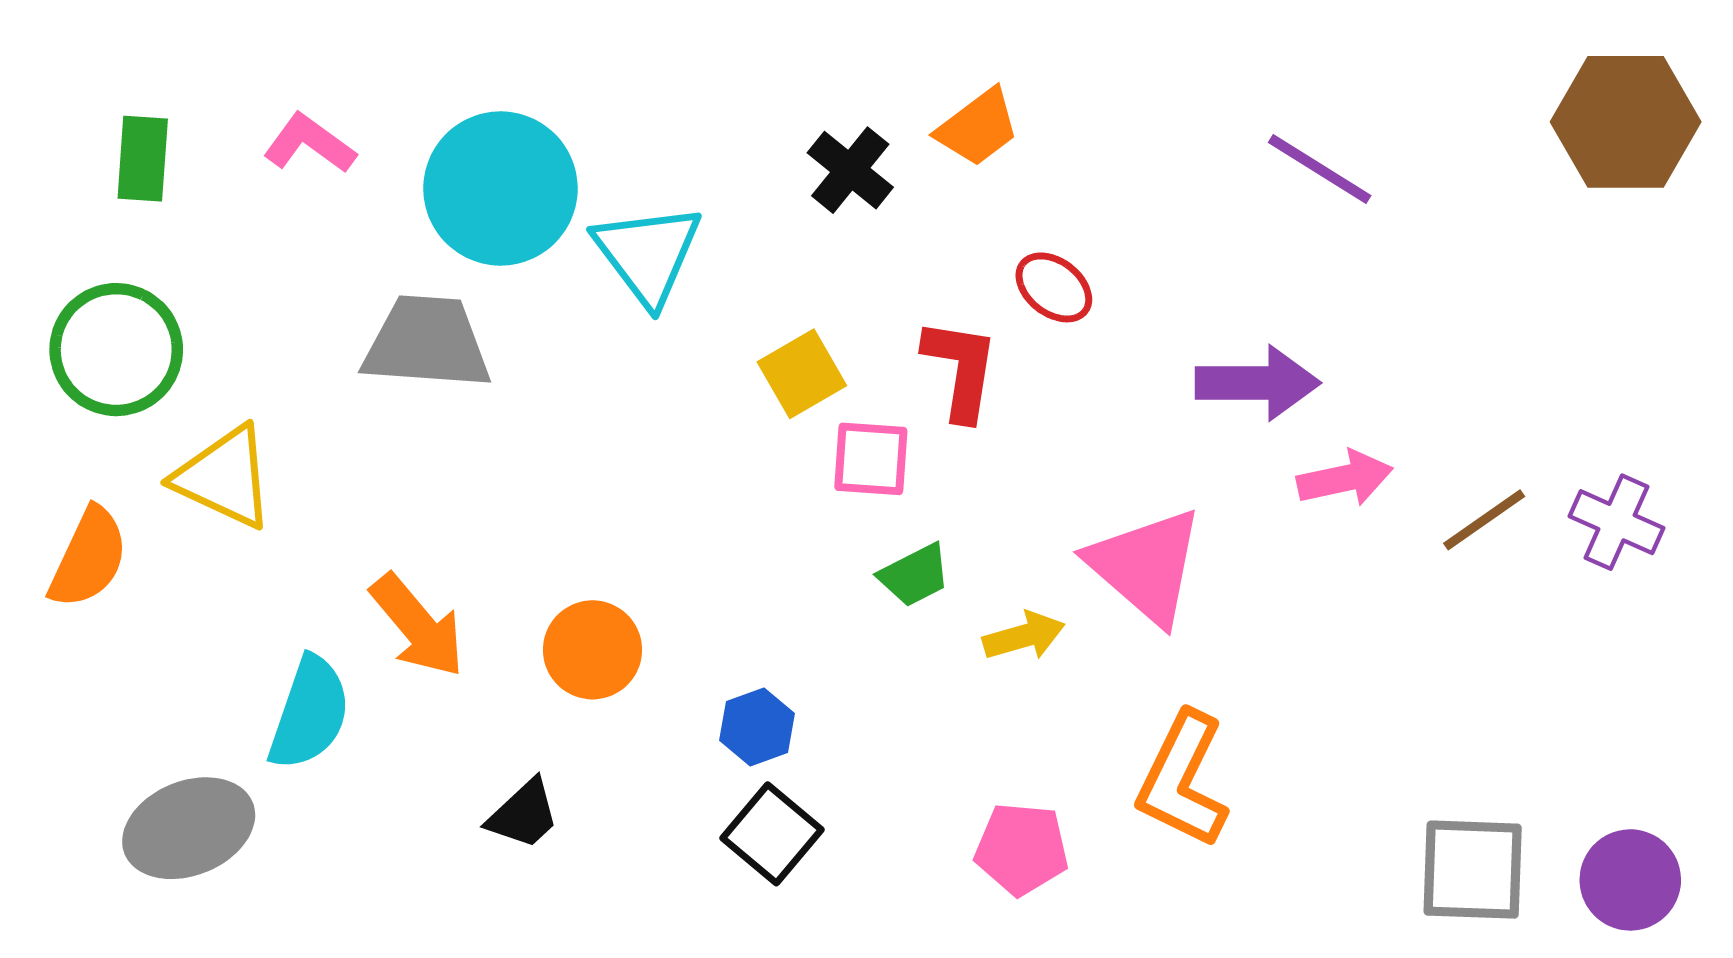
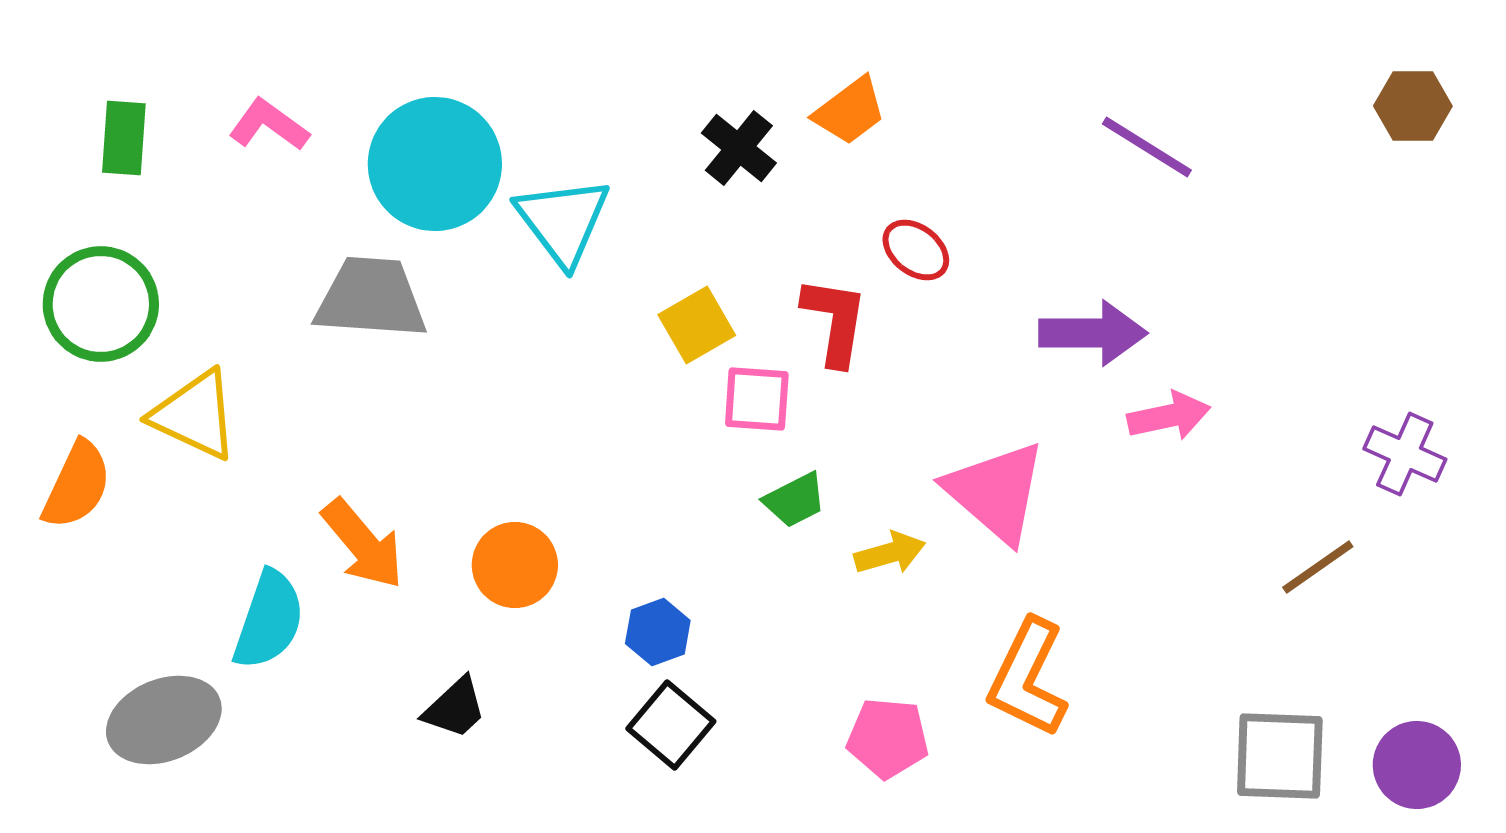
brown hexagon: (1626, 122) -> (1413, 106), size x0.6
brown line: (1484, 520) -> (1318, 567), moved

